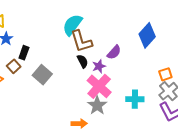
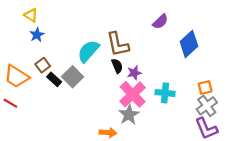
cyan semicircle: (72, 25) -> (88, 51), moved
purple semicircle: (114, 52) -> (160, 22), moved
black rectangle: (24, 53) -> (54, 79), moved, turned -72
cyan cross: (135, 99) -> (165, 93), moved

